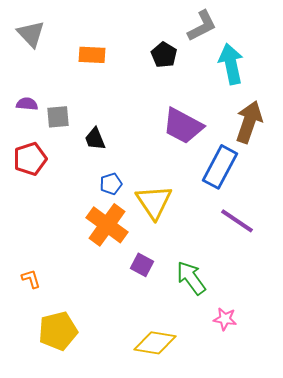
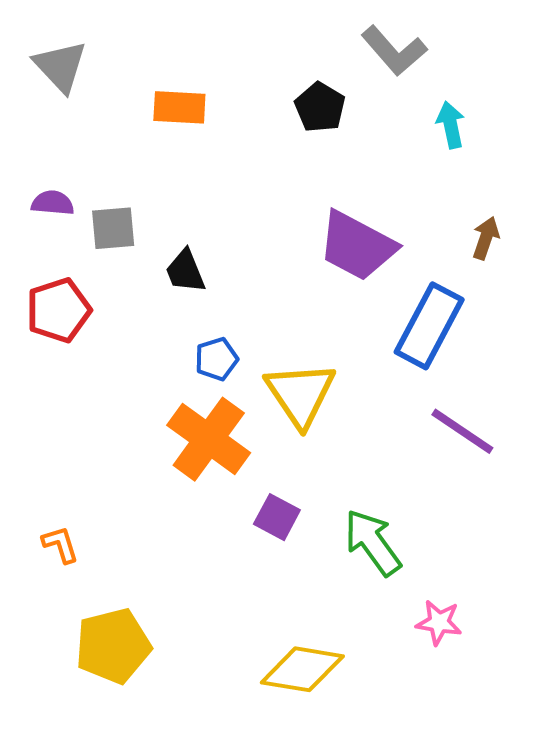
gray L-shape: (202, 26) -> (394, 51), turned 76
cyan arrow: (231, 64) -> (451, 125), size x0.6
brown arrow: (249, 122) -> (486, 238), size x0.5

